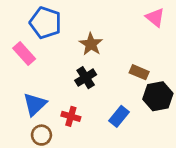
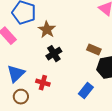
brown star: (91, 44) -> (47, 30), moved
blue rectangle: (119, 116) -> (86, 91), moved

